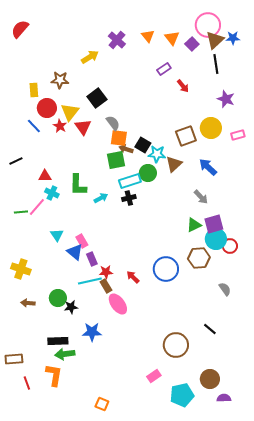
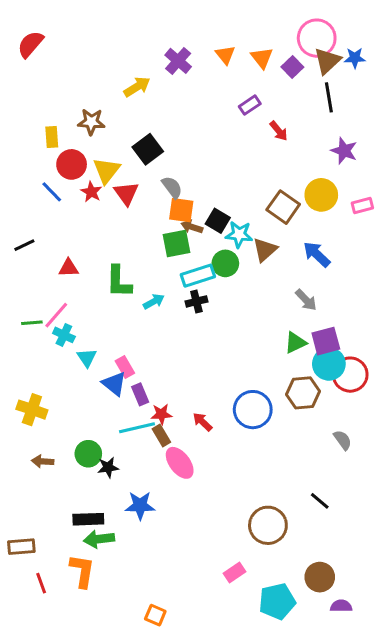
brown square: (186, 136) -> (283, 207), turned -35
cyan cross: (52, 193) -> (64, 335), moved
red circle: (230, 246) -> (350, 375), size x1.5

